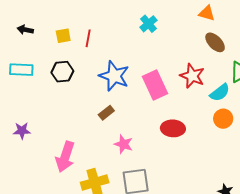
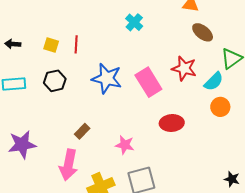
yellow square: (63, 36) -> (51, 45), turned 35
brown rectangle: (106, 113) -> (82, 131), moved
purple star: (22, 131) -> (22, 144), size x1.6

